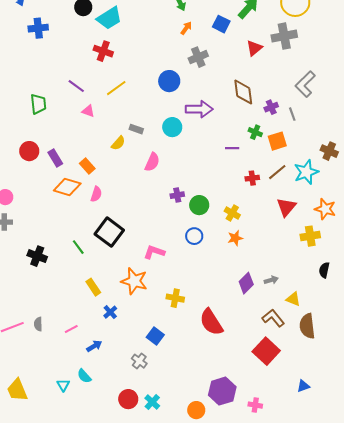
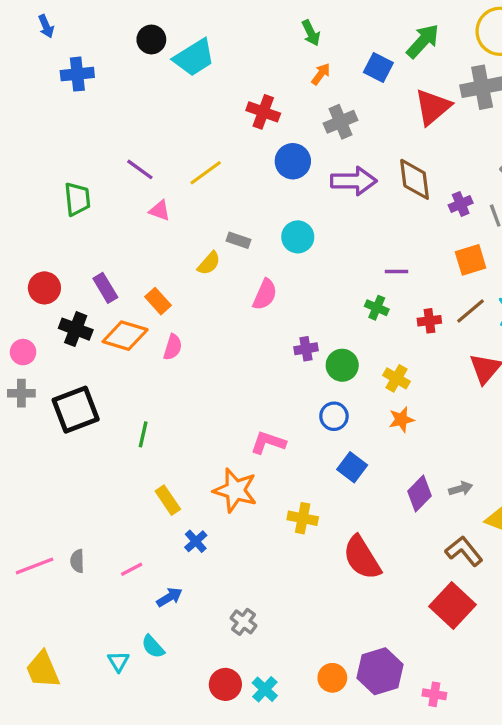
red triangle: (254, 48) -> (433, 107), size x1.4
red cross: (103, 51) -> (263, 112), moved
purple arrow: (199, 109) -> (354, 181), moved
green cross: (255, 132) -> (377, 308), moved
red circle: (29, 151) -> (44, 288), moved
black square: (109, 232) -> (76, 410), moved, turned 32
green line: (78, 247) -> (143, 434), turned 49
black cross: (37, 256) -> (76, 329), moved
blue square: (155, 336) -> (352, 467), moved
orange circle: (196, 410) -> (332, 678), moved

